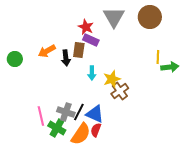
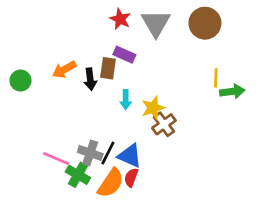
red star: (86, 27) -> (120, 19), moved
pink line: (41, 116) -> (56, 158), turned -54

